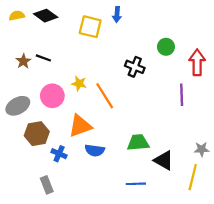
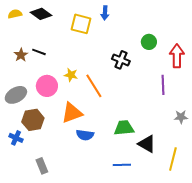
gray star: (202, 149) -> (181, 117), moved
blue cross: (59, 154) -> (16, 138), moved

